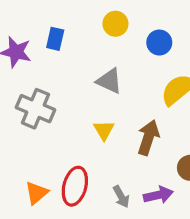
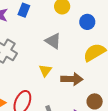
brown arrow: (148, 137) -> (72, 79), turned 65

